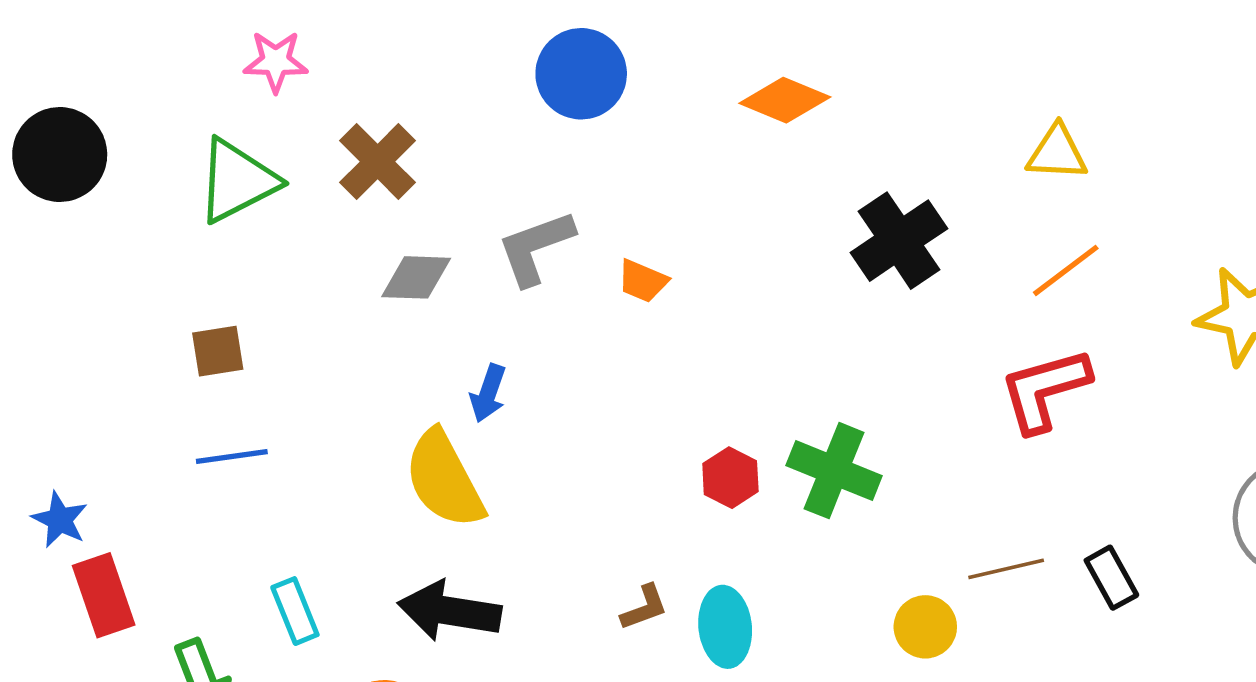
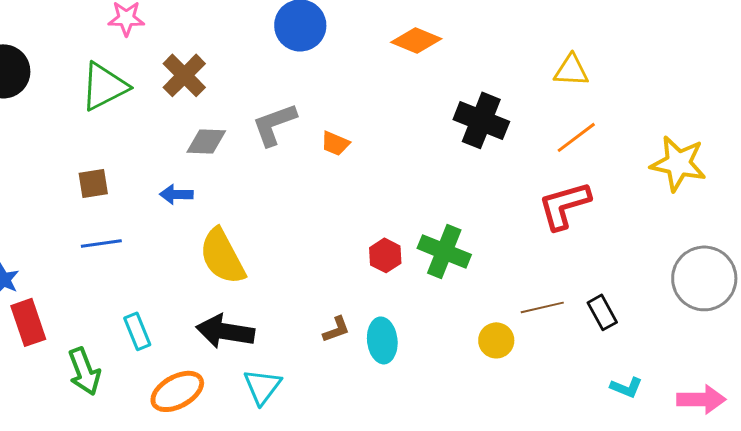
black cross: (899, 241) -> (481, 120), turned -34
blue arrow: (488, 393) -> (176, 194), moved, turned 72

